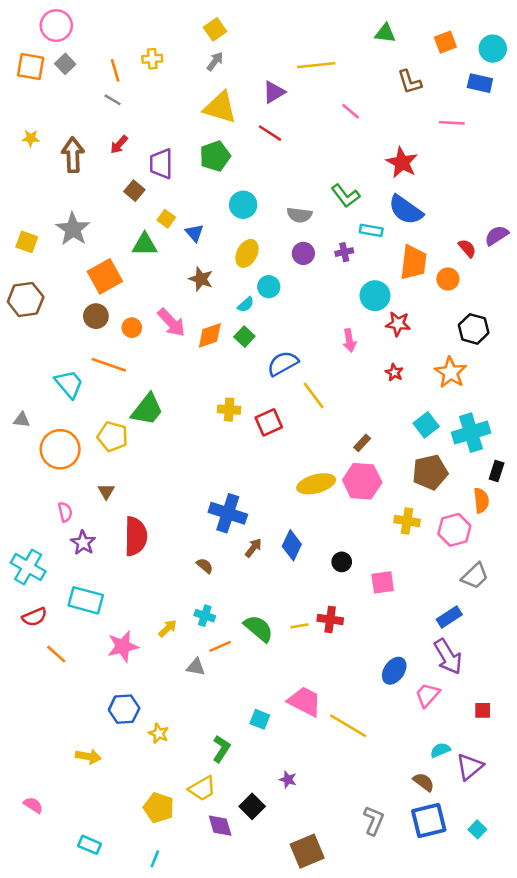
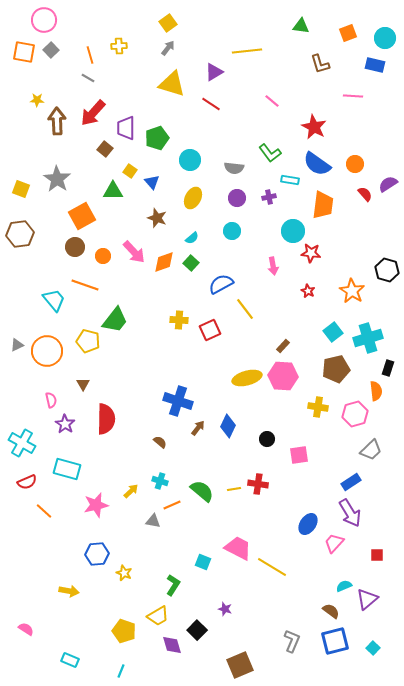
pink line: (351, 111) -> (272, 101), moved
yellow star: (31, 138) -> (37, 100), moved
red arrow: (119, 145) -> (93, 113), size x1.8
green pentagon: (215, 156) -> (157, 138), moved
orange circle: (448, 279) -> (355, 164), moved
cyan circle: (269, 287) -> (232, 231), moved
black hexagon: (474, 329) -> (387, 270), moved
gray triangle: (22, 420) -> (17, 345), moved, turned -32

